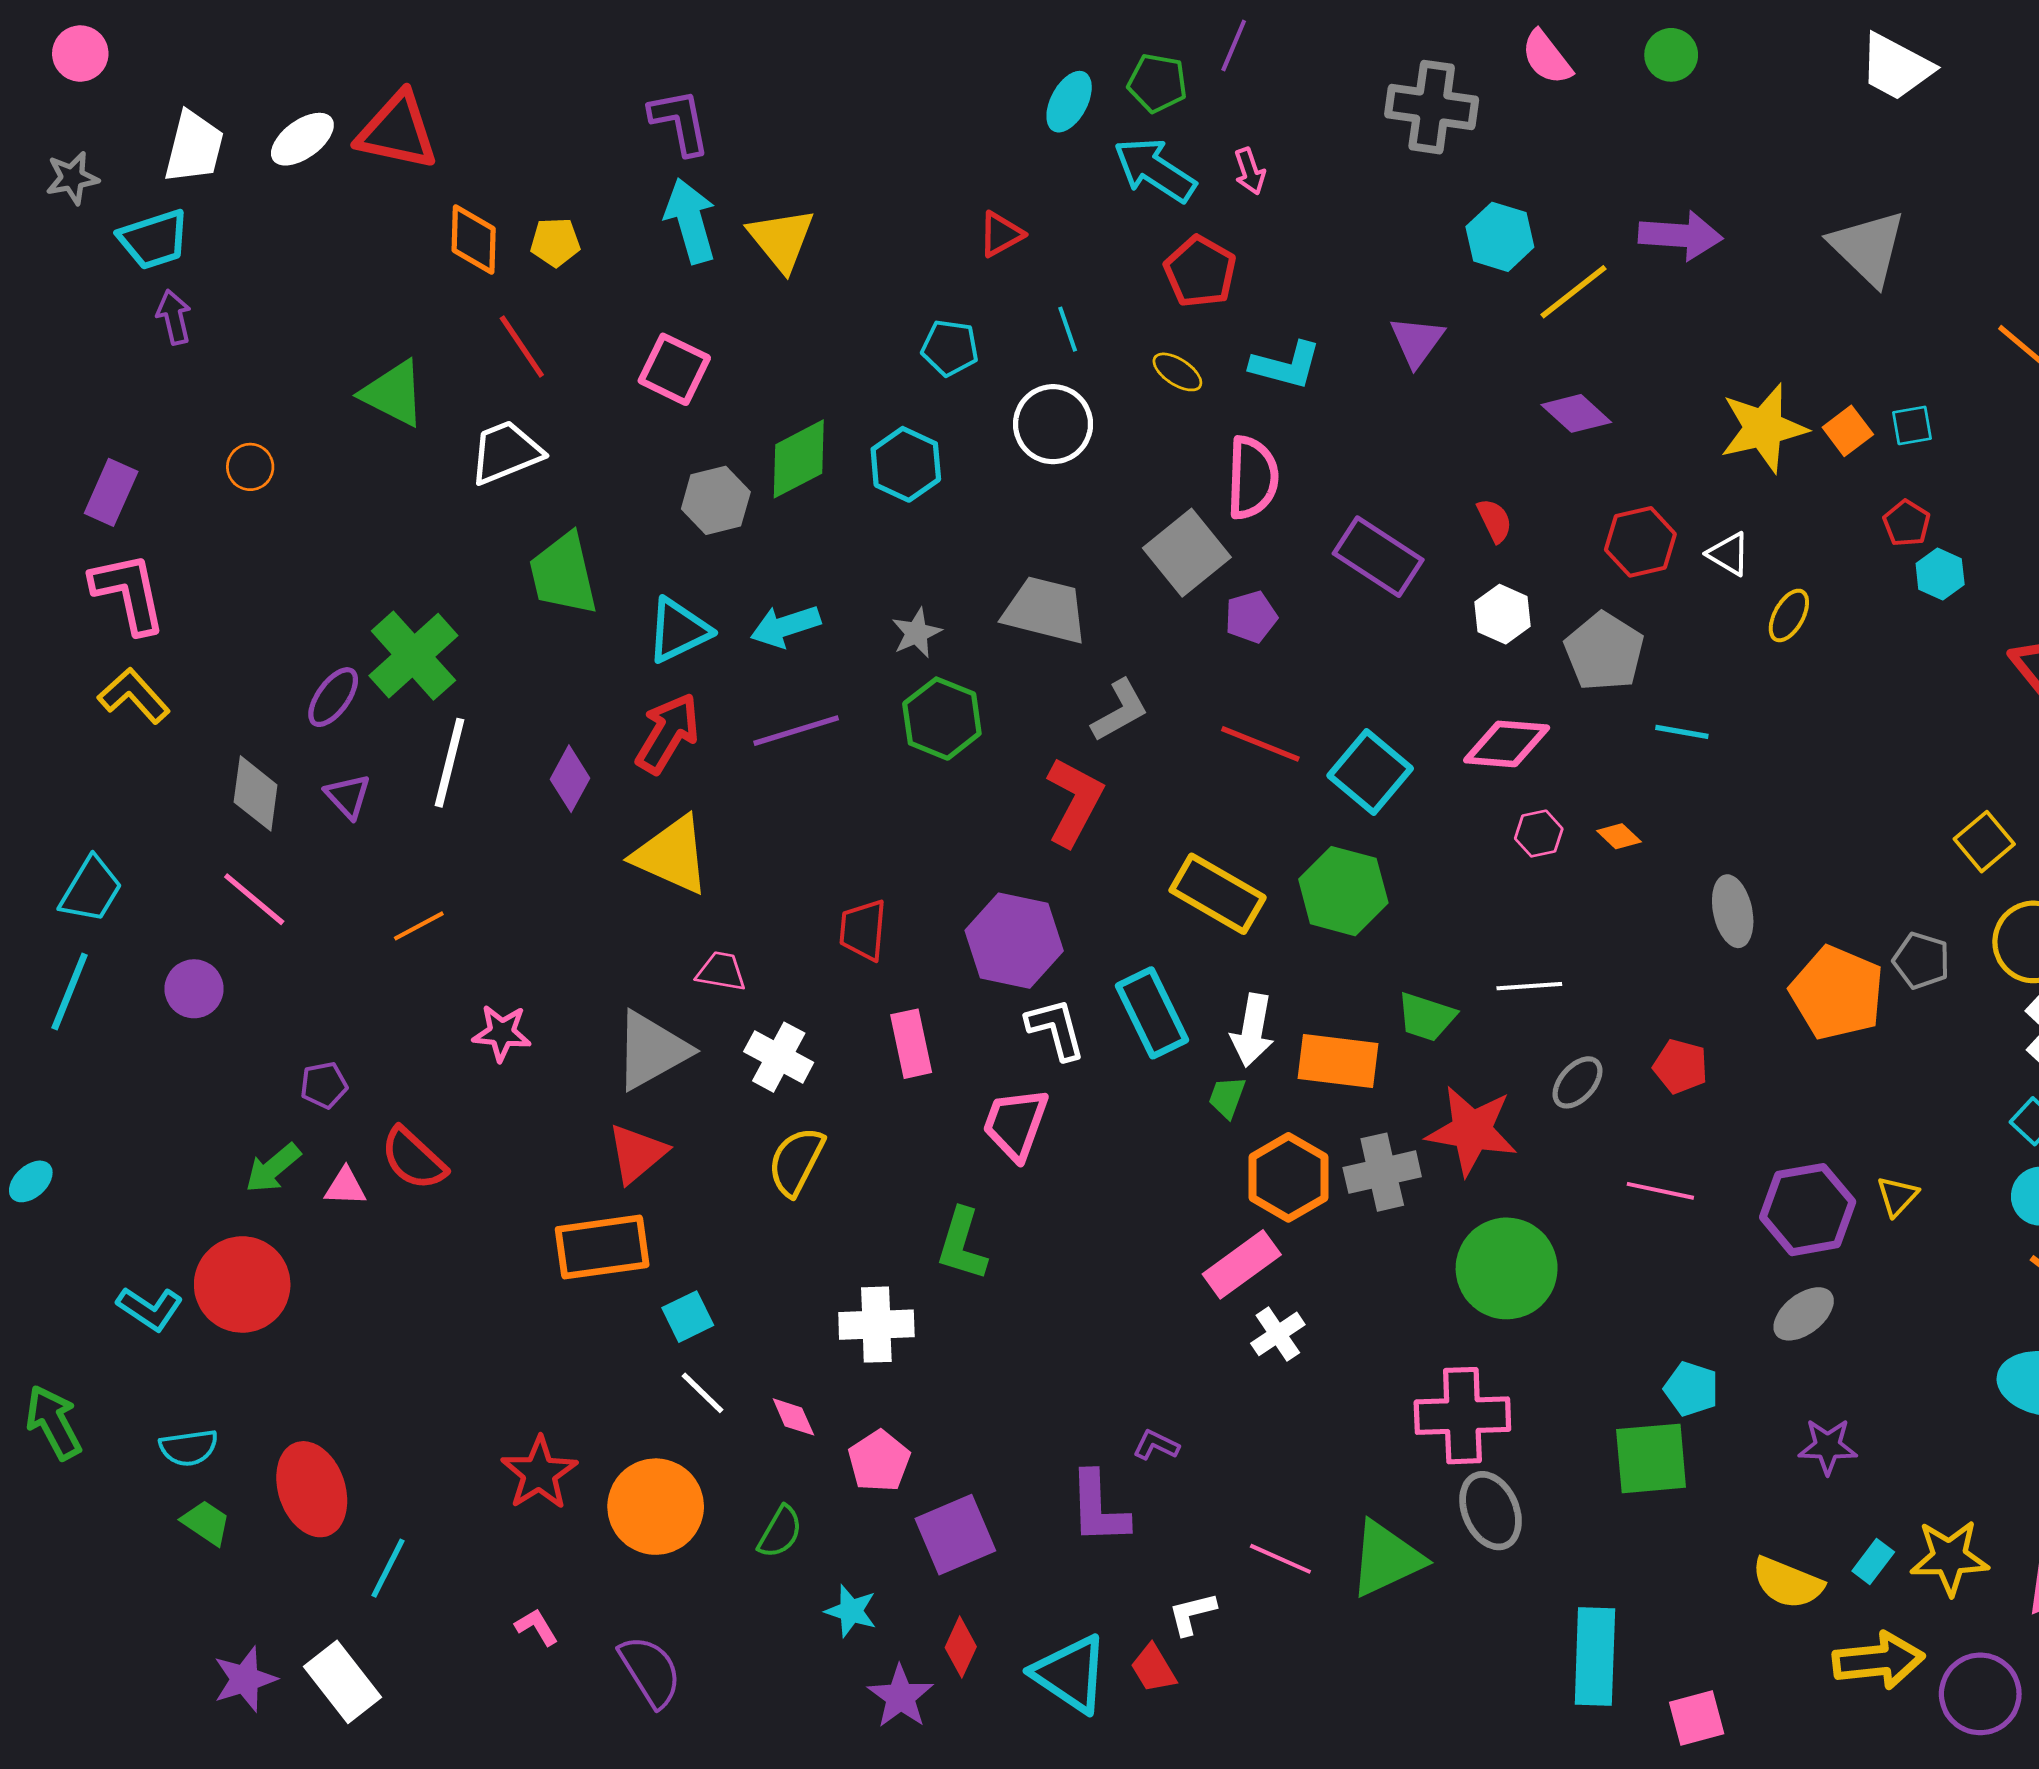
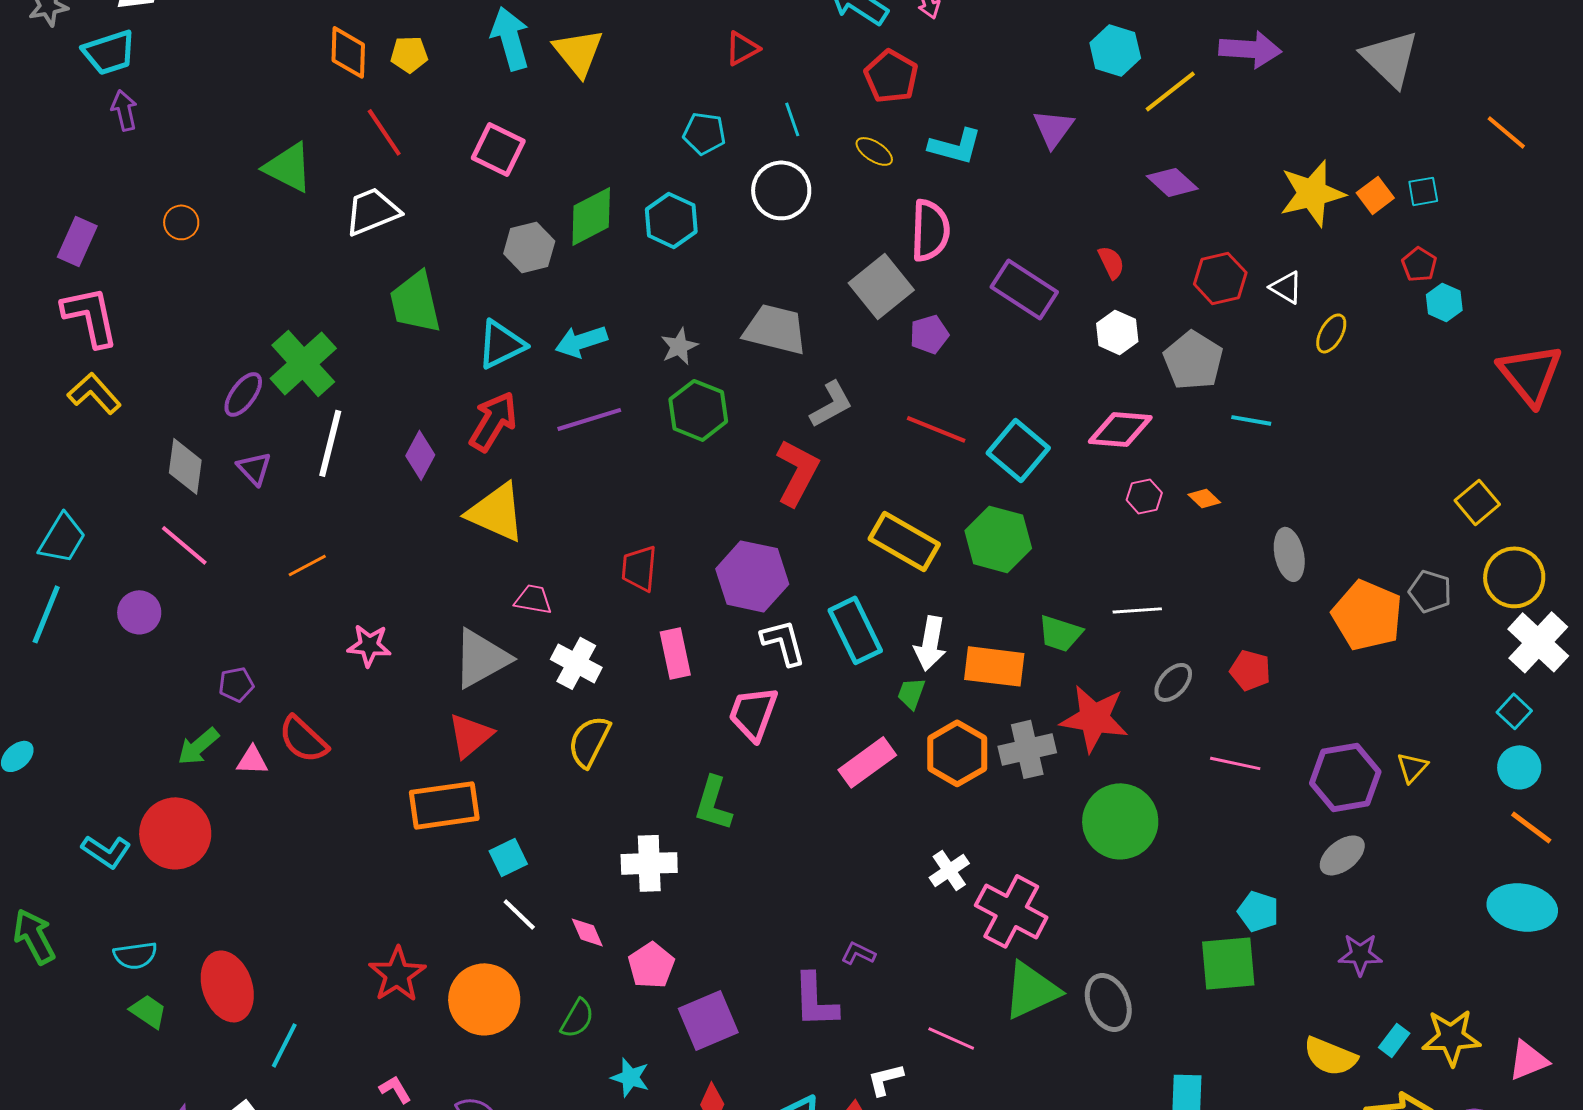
pink rectangle: (1242, 1264) -> (867, 762), moved
pink cross: (1462, 1416) -> (1011, 911), moved, turned 30
green triangle: (1386, 1559) -> (1031, 990), moved

